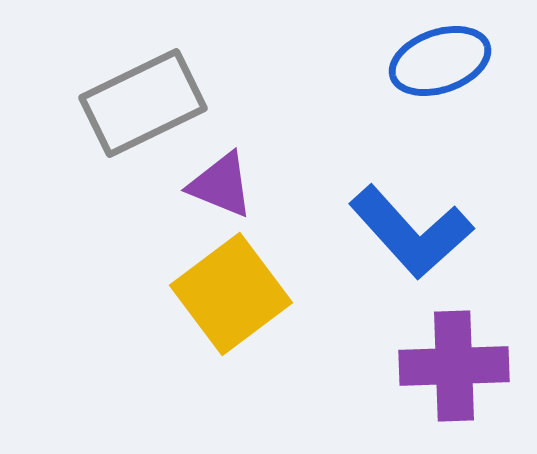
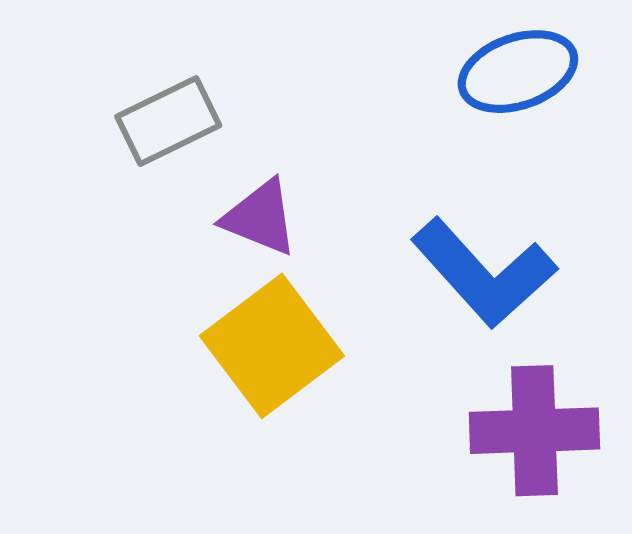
gray rectangle: (143, 103) -> (168, 121), size x0.7

